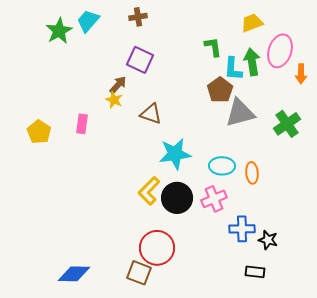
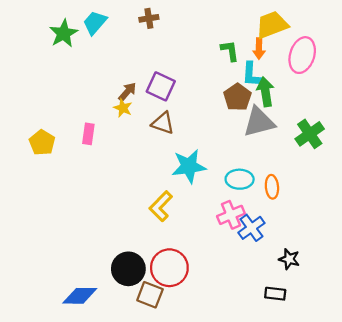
yellow trapezoid: (252, 23) -> (272, 25), size x1.4
purple square: (140, 60) -> (161, 86), moved
green arrow: (252, 62) -> (265, 92), moved
orange arrow: (301, 74) -> (259, 49), moved
black circle: (177, 198) -> (128, 269), moved
blue cross: (242, 229) -> (251, 228), moved, turned -35

